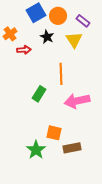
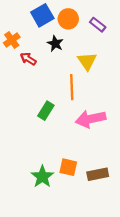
yellow triangle: (74, 40) -> (87, 61), moved
red arrow: (24, 50) -> (28, 59), turned -144
orange square: (54, 133) -> (68, 167), moved
brown rectangle: (72, 148) -> (98, 174), moved

